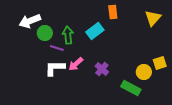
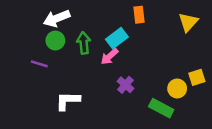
white arrow: (30, 21) -> (57, 18), moved
purple line: (57, 48) -> (39, 64), moved
pink arrow: (76, 64) -> (109, 57), moved
white L-shape: (55, 68) -> (68, 101), moved

